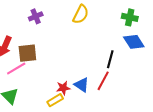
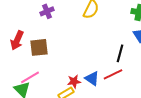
pink line: (16, 69) -> (30, 77), moved
red line: (103, 81) -> (113, 74), turned 36

